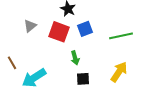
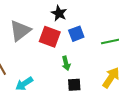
gray triangle: (30, 26) -> (20, 31), size x1.6
cyan arrow: (34, 78) -> (24, 84), size x0.7

